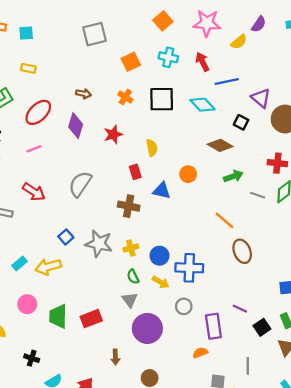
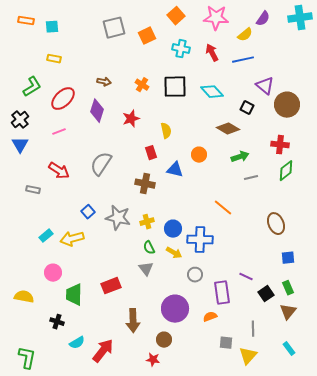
orange square: (131, 62) -> (147, 36), moved
blue line: (227, 82) -> (243, 60), moved
gray line: (258, 195) -> (251, 178), moved, turned -32
orange line: (225, 220) -> (223, 208), moved
brown ellipse: (242, 251) -> (276, 224), moved
green trapezoid: (58, 316) -> (74, 295), moved
purple circle: (147, 328) -> (175, 309), moved
brown arrow: (115, 357) -> (133, 321), size x1.6

